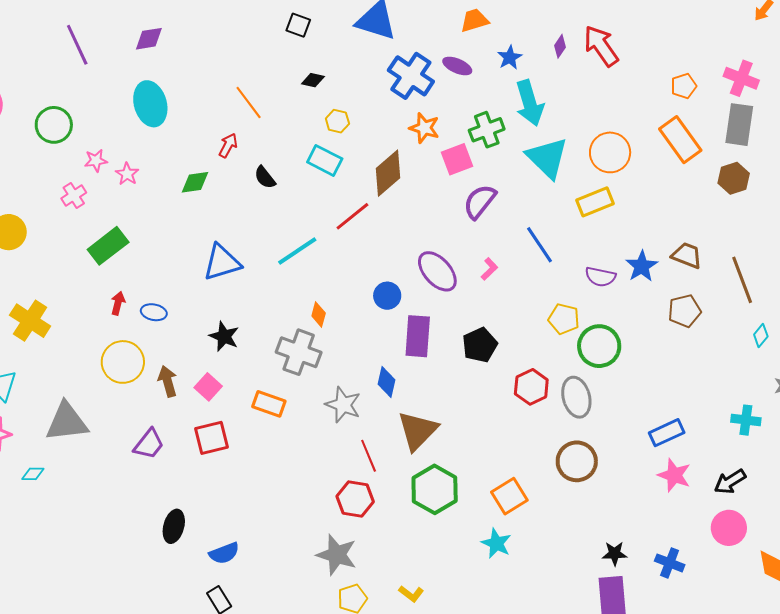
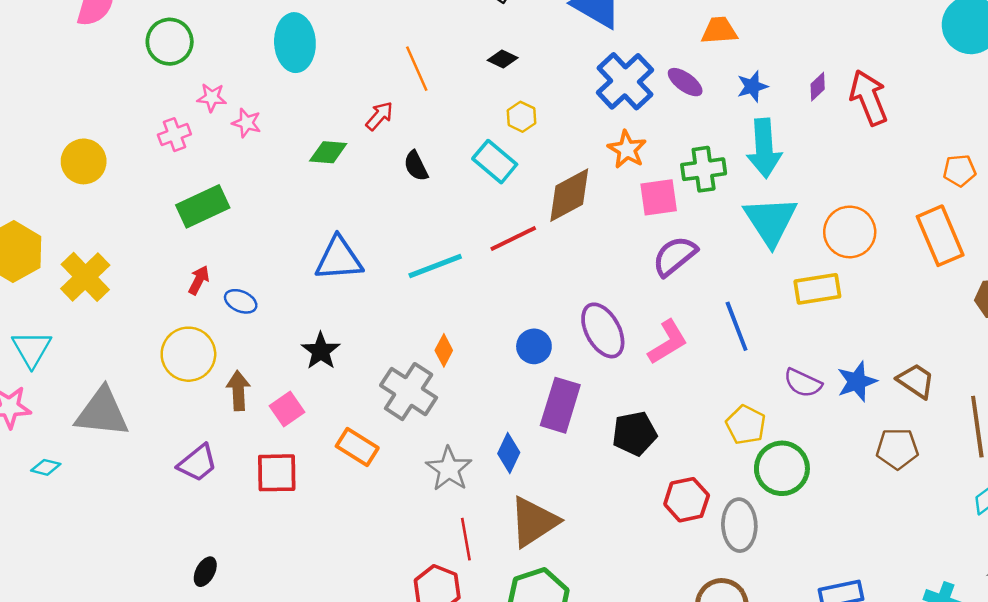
pink star: (127, 174) -> (247, 123), turned -30
pink L-shape: (489, 269) -> (668, 342), size x1.6
black ellipse: (174, 526) -> (205, 572), size x0.7

